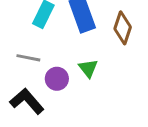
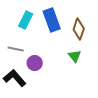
green triangle: (88, 68) -> (75, 56), moved

